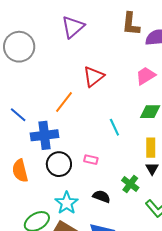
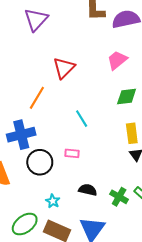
cyan line: (114, 127) -> (82, 119), moved
green cross: (130, 184) -> (119, 197), moved
cyan star: (67, 203) -> (53, 201), size x0.6

